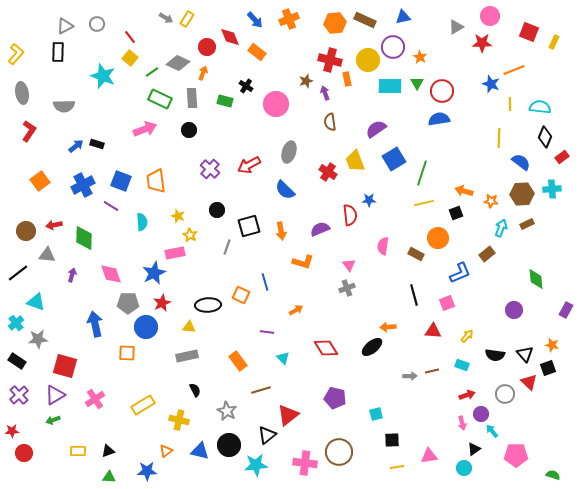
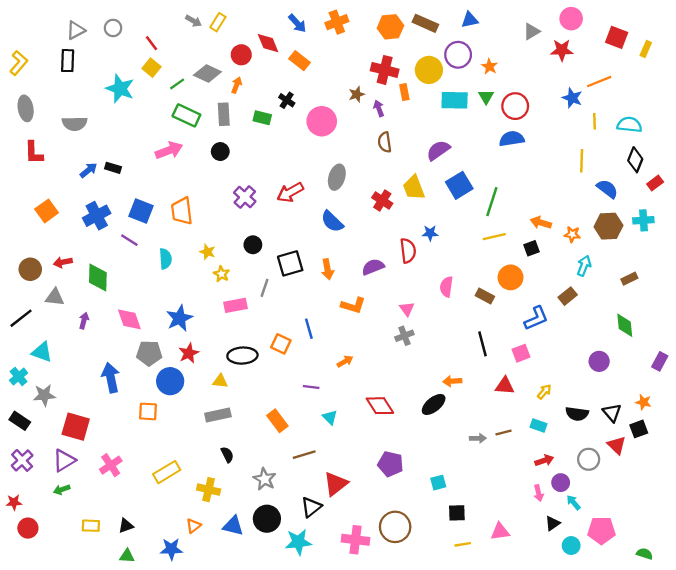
red L-shape: (29, 131) -> (34, 153), turned 145
brown rectangle: (527, 224) -> (629, 279), moved
pink rectangle: (175, 253) -> (235, 305), moved
cyan circle: (464, 468) -> (571, 546), moved

